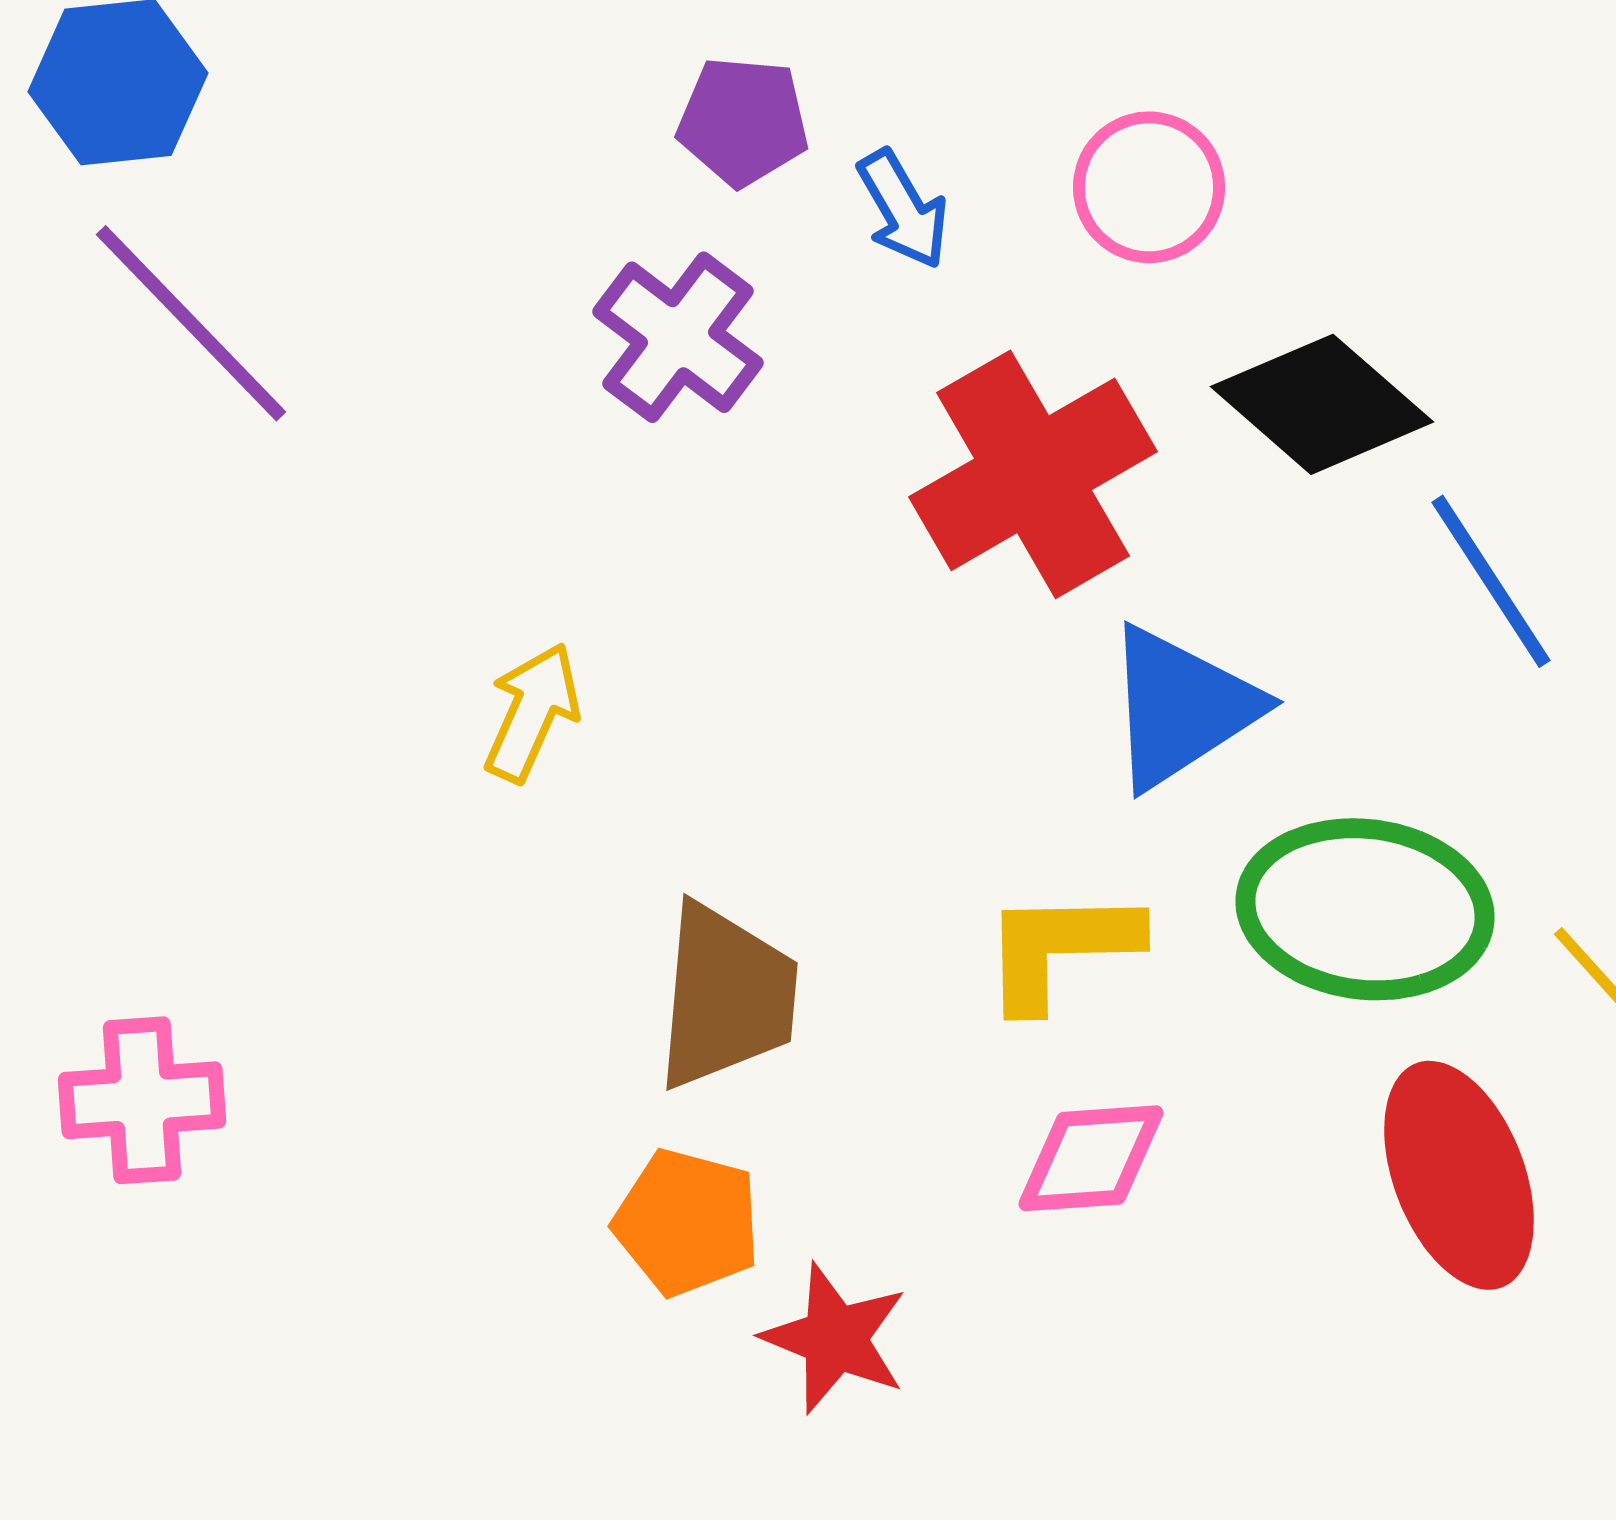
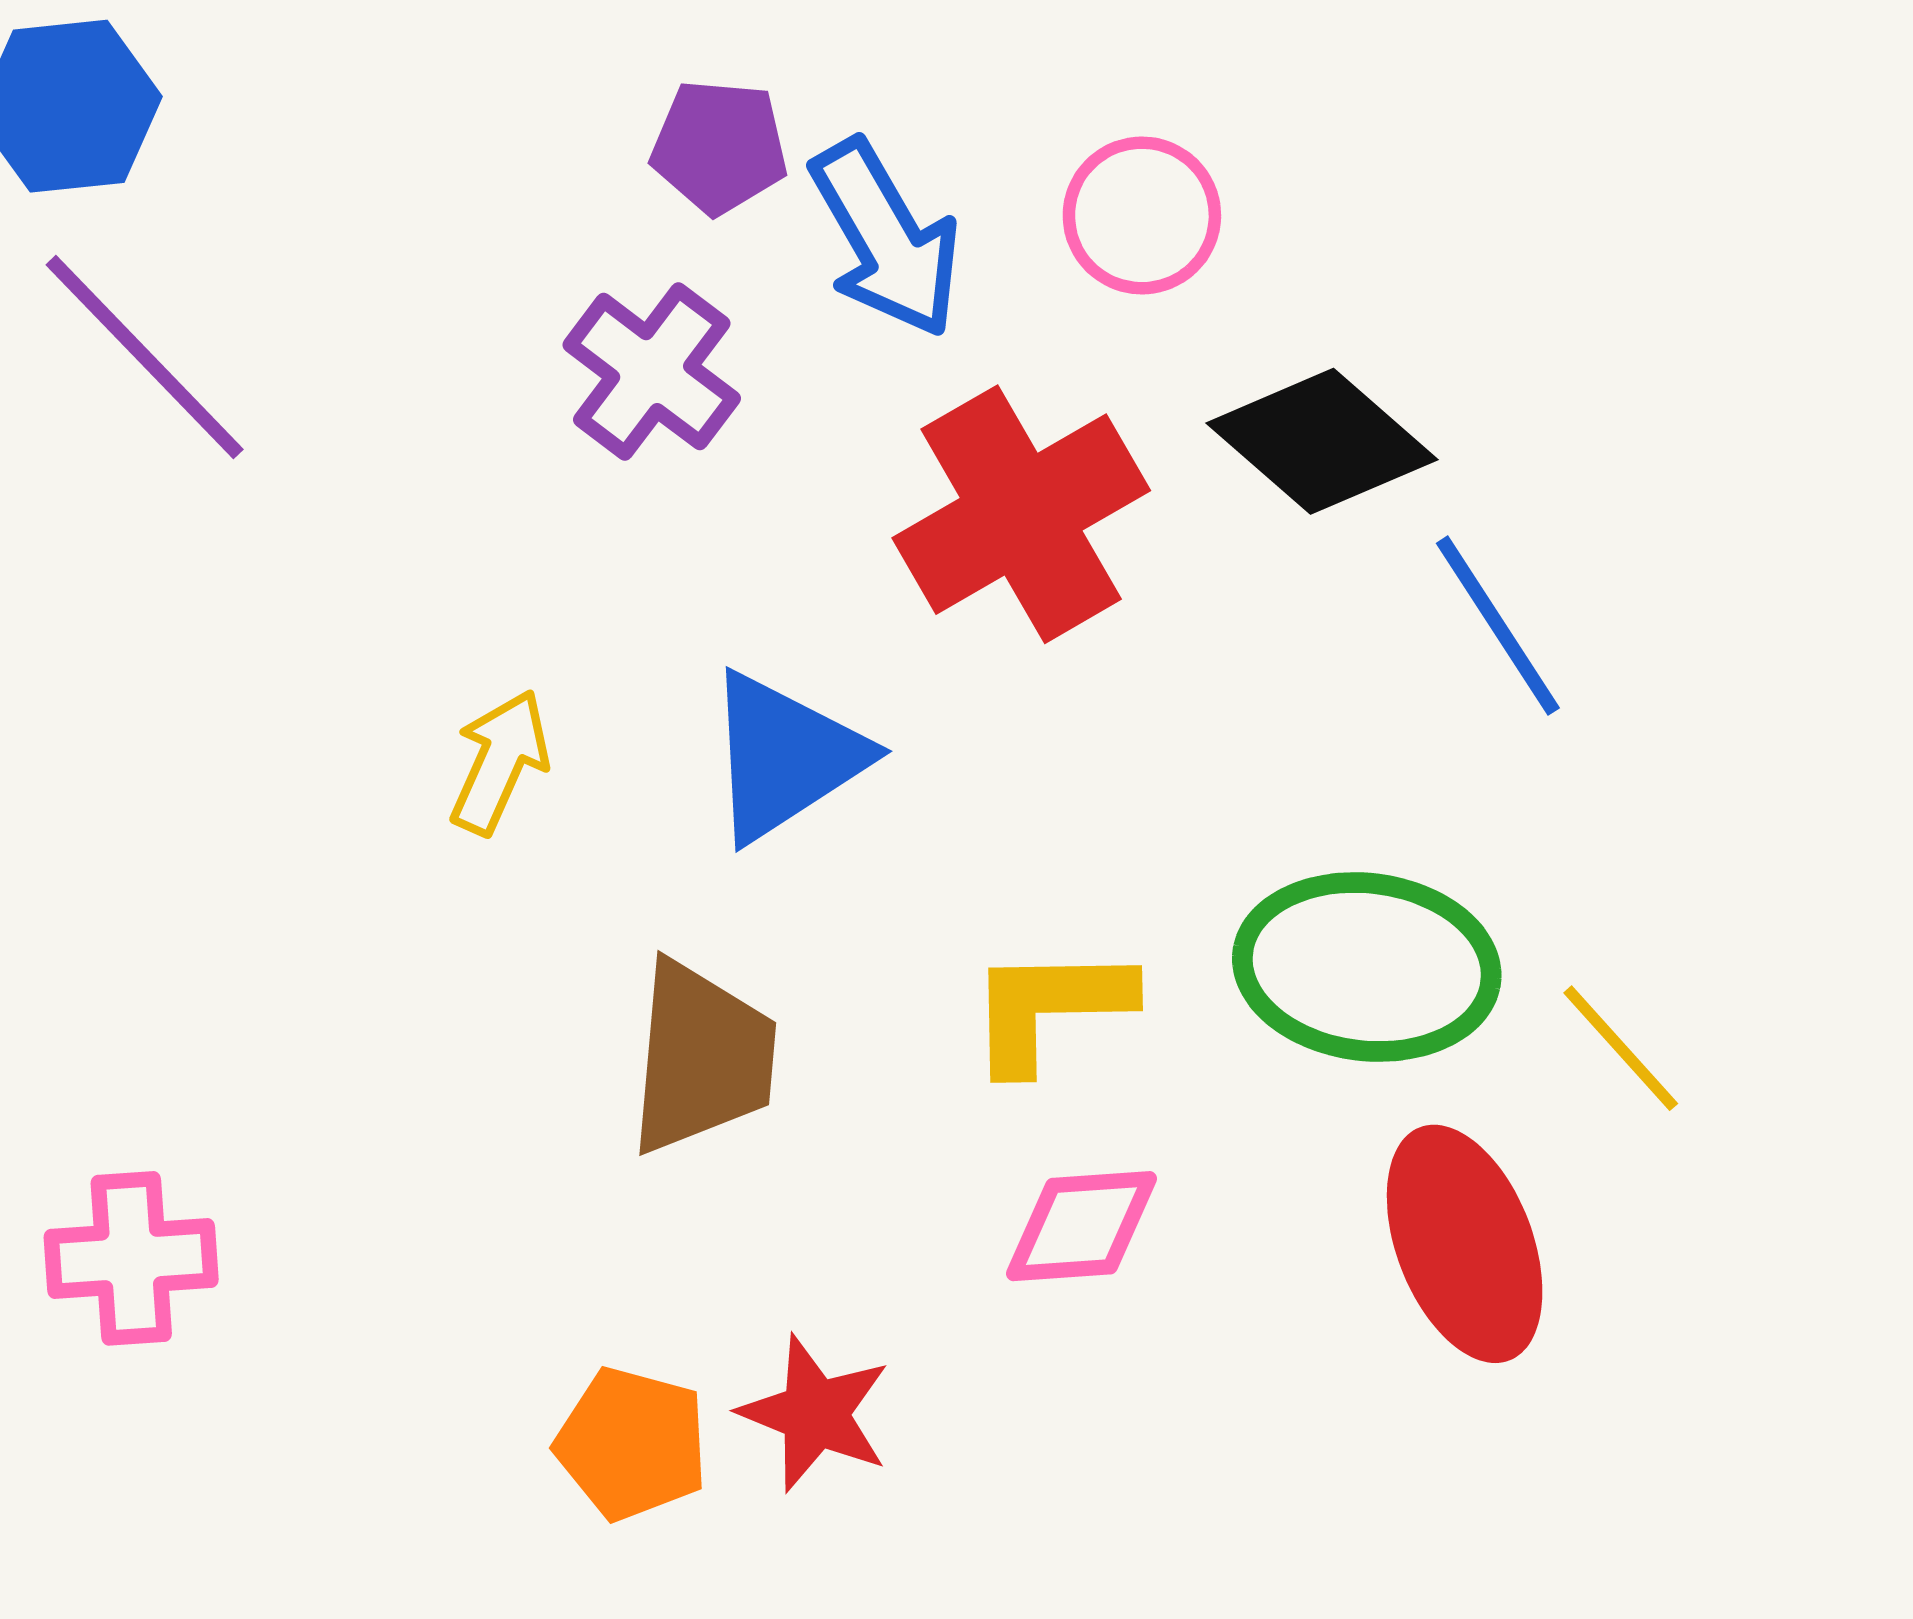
blue arrow: (903, 209) -> (886, 238), size x1.6
blue triangle: (1181, 707) -> (785, 757), moved
pink cross: (142, 1100) -> (131, 1258), moved
orange pentagon: (687, 1222) -> (632, 1444), moved

